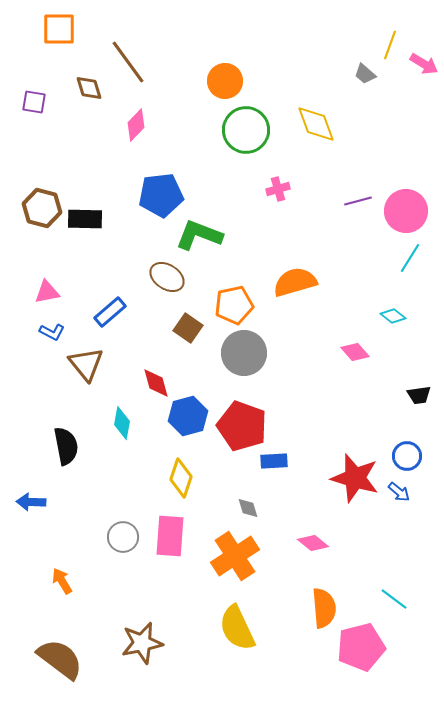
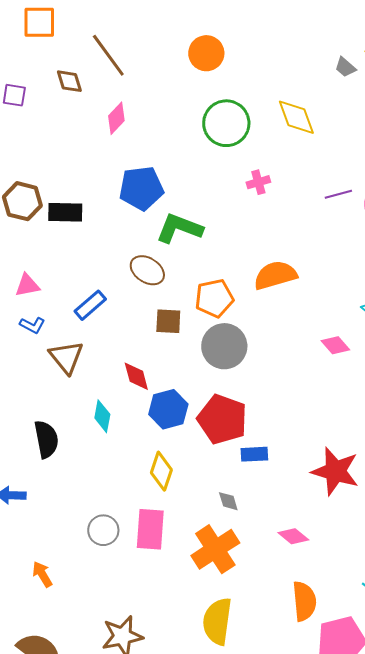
orange circle: (225, 81) -> (206, 53), moved
brown square: (188, 328) -> (168, 321), turned -32
yellow semicircle: (237, 628) -> (217, 621), turned 33

